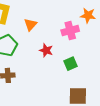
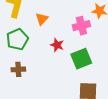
green square: (71, 64) -> (81, 59), size x1.5

